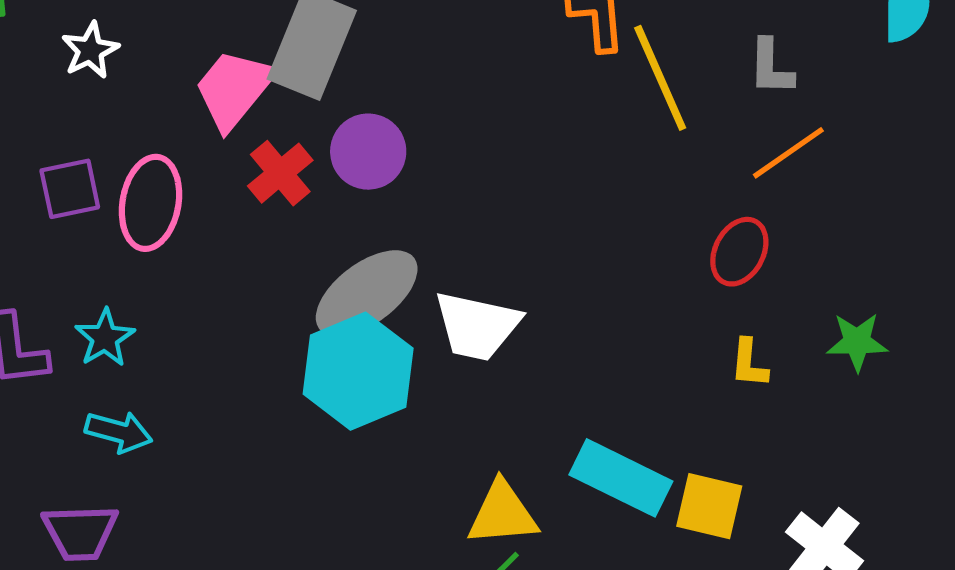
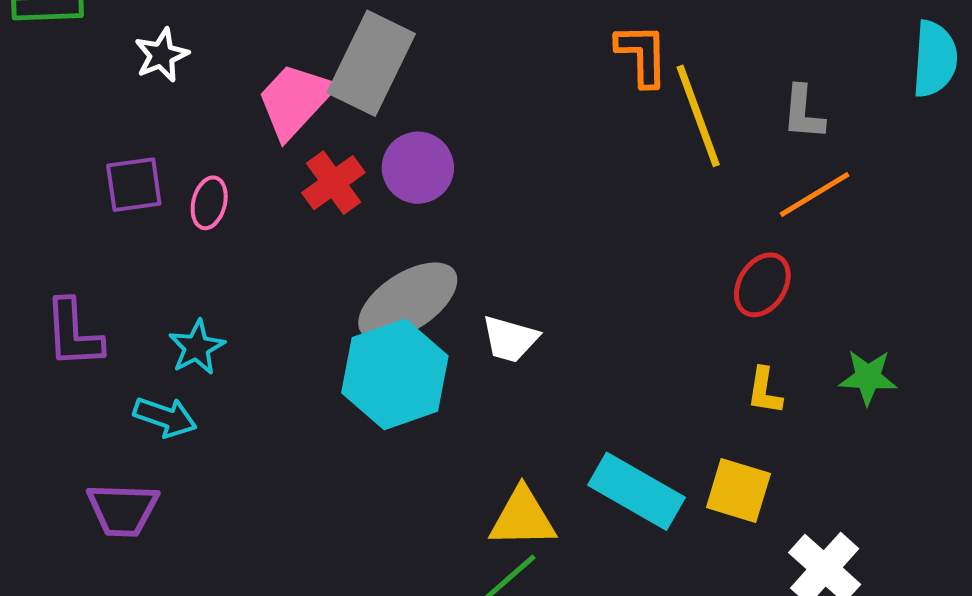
pink ellipse: (150, 203) -> (209, 203), size x0.6
white trapezoid: (477, 326) -> (510, 339), size x0.7
cyan star: (105, 338) -> (197, 347), moved
yellow square: (709, 506) -> (738, 490), moved

